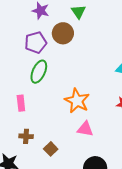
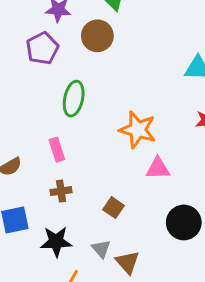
purple pentagon: (36, 43) -> (42, 48), moved
brown cross: (26, 136) -> (61, 191), moved

